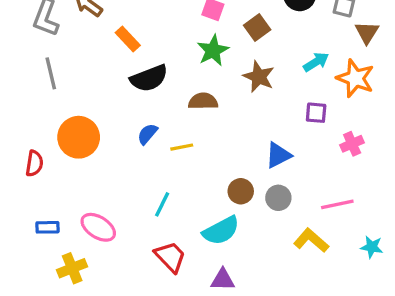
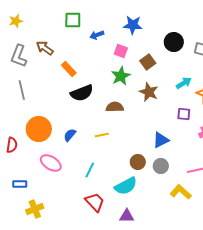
blue semicircle: (147, 134) -> (70, 135), moved
pink ellipse: (98, 227) -> (51, 163), moved

